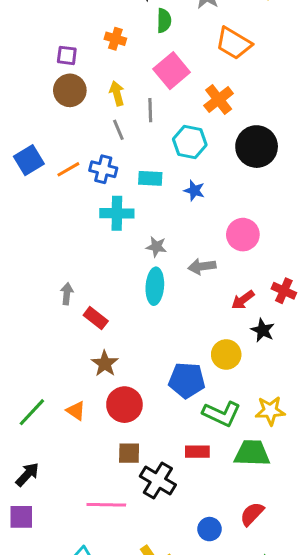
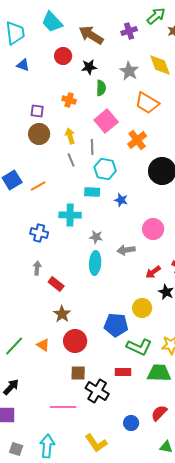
cyan hexagon: (190, 142) -> (105, 169), moved
blue cross: (103, 169) -> (39, 233), moved

